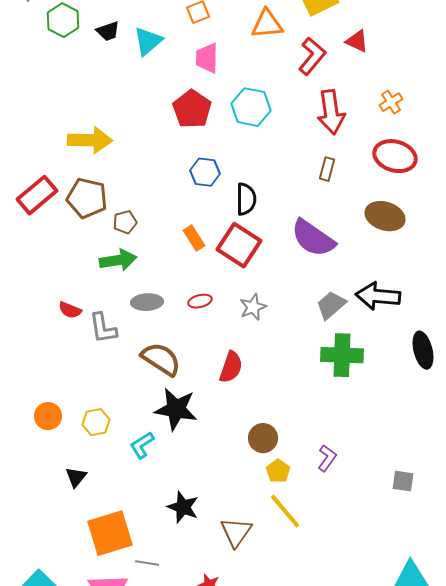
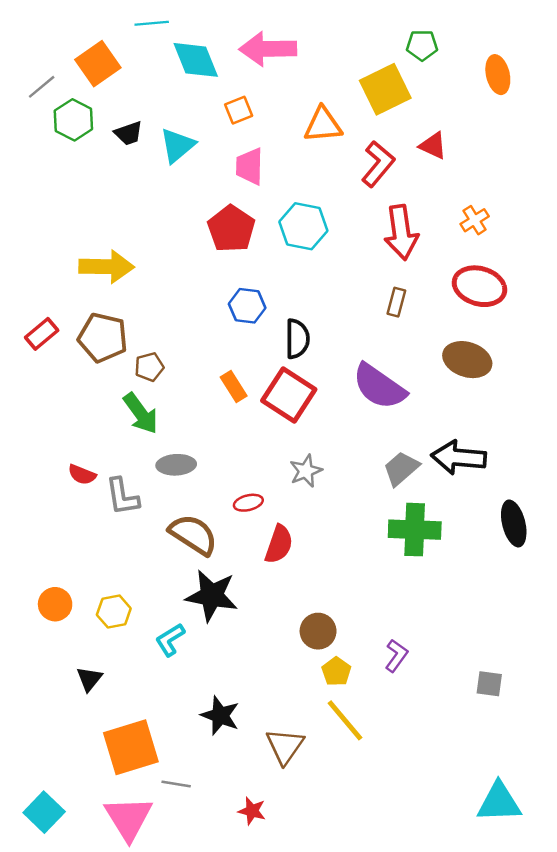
red rectangle: (37, 195) -> (42, 334), size x0.7
green arrow: (118, 260) -> (141, 413), turned 63
red ellipse: (200, 301) -> (248, 503), moved

